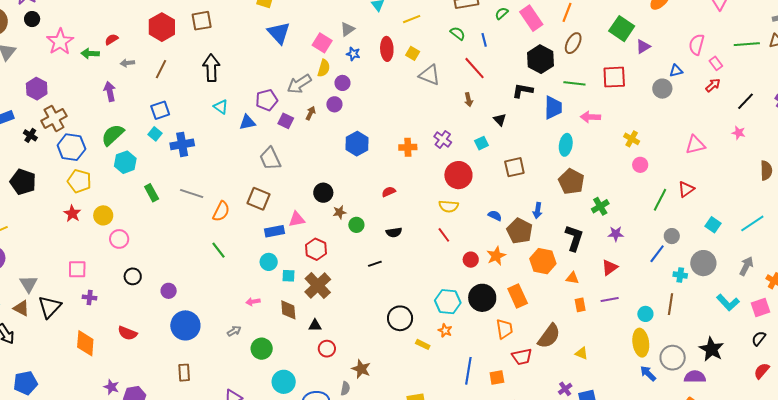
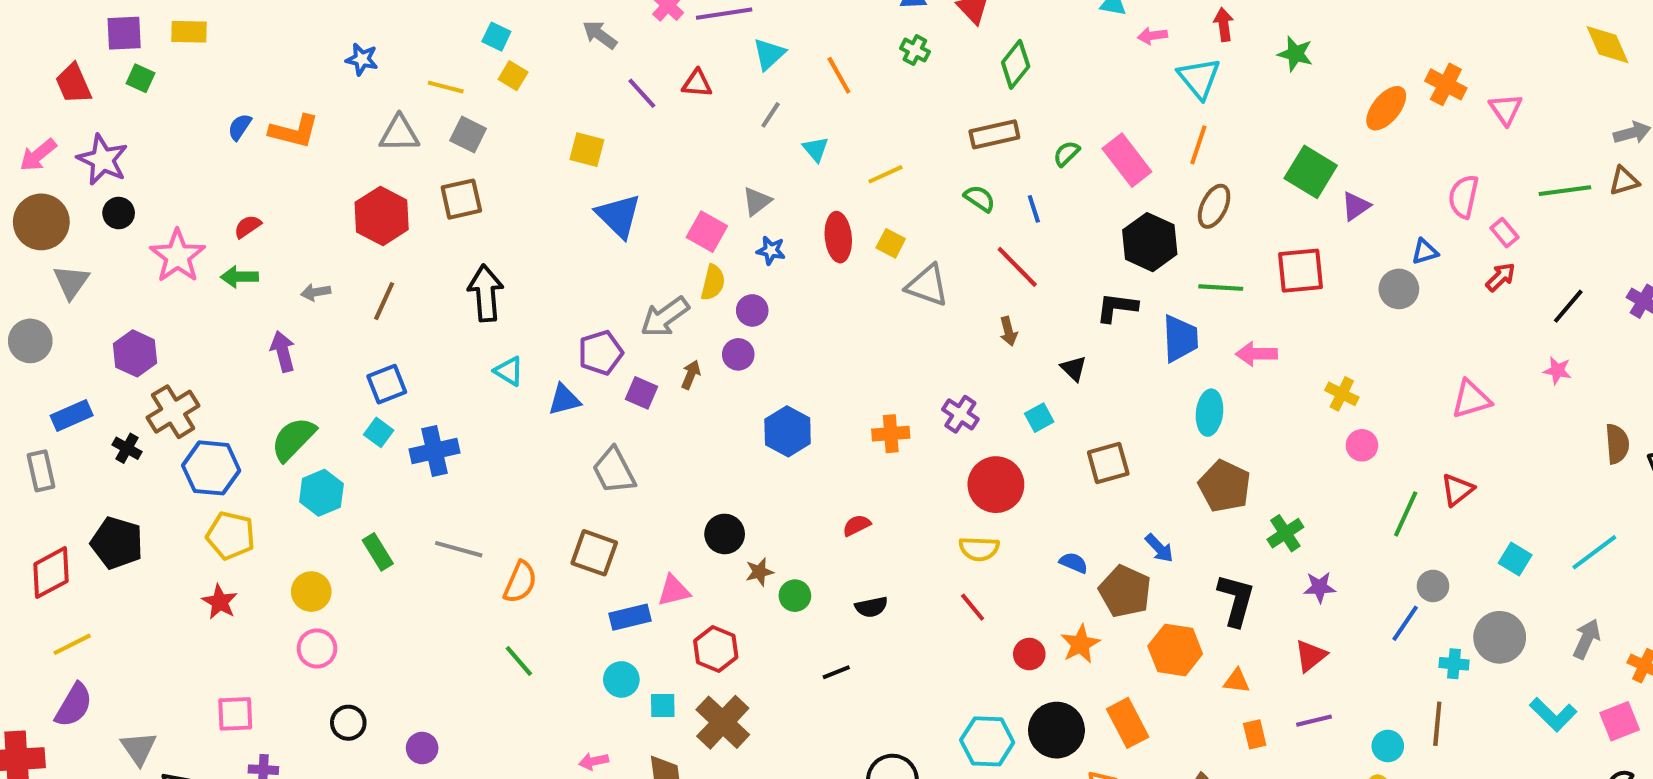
red semicircle: (112, 39) -> (248, 227), moved
blue arrow: (538, 211) -> (1159, 548), turned -49
yellow circle: (103, 215) -> (311, 592), moved

